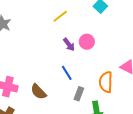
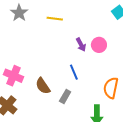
yellow line: (60, 16) -> (55, 19), moved, turned 35
gray rectangle: (79, 94) -> (65, 97), moved

